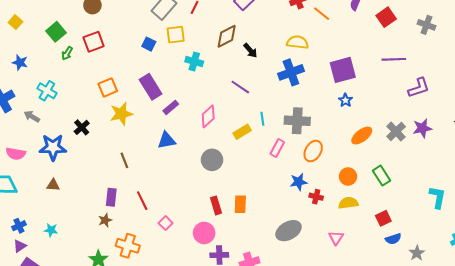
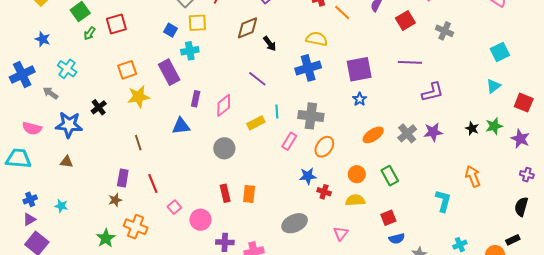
cyan cross: (194, 62) -> (190, 51), moved, turned -30
purple rectangle: (171, 107) -> (196, 99), moved, turned -42
pink circle: (204, 233) -> (200, 220), moved

